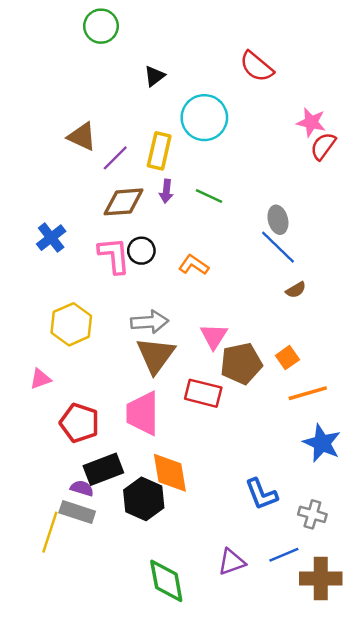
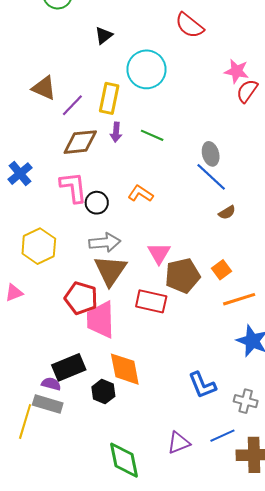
black circle: (141, 251) -> (97, 203), moved
red pentagon: (80, 423) -> (81, 298), moved
black hexagon: (144, 499) -> (103, 392), size x0.7

